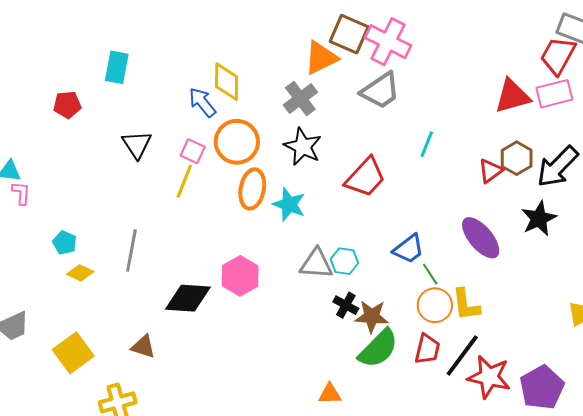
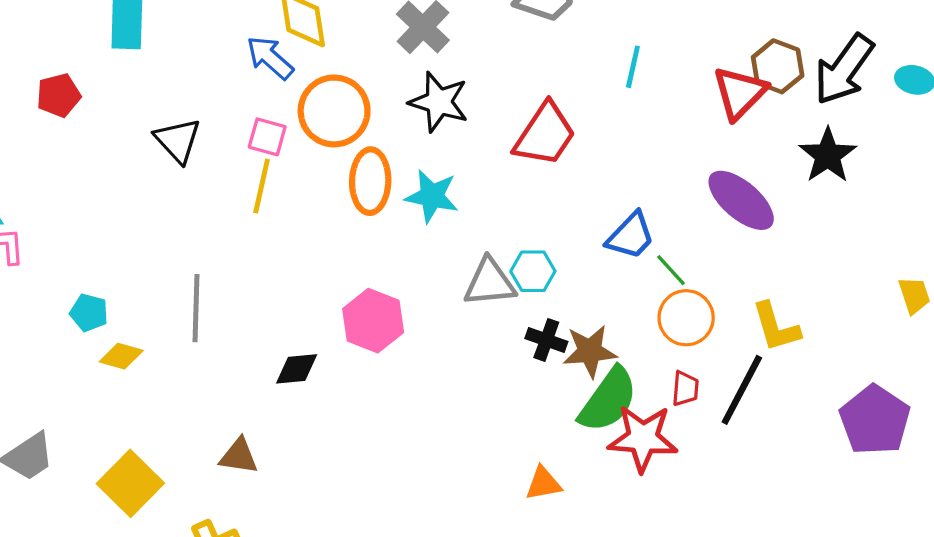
red triangle: (490, 171) -> (740, 93), size x1.4
black diamond: (188, 298) -> (297, 369), size x0.6
yellow L-shape: (466, 305) -> (776, 327), moved
red trapezoid: (427, 349) -> (685, 389), size x0.7
red star: (489, 377) -> (643, 438), moved

